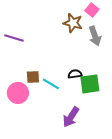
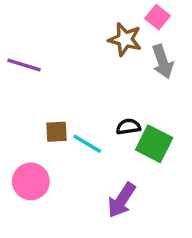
green square: (90, 84) -> (154, 144), turned 35
pink circle: (18, 93) -> (31, 181), moved

